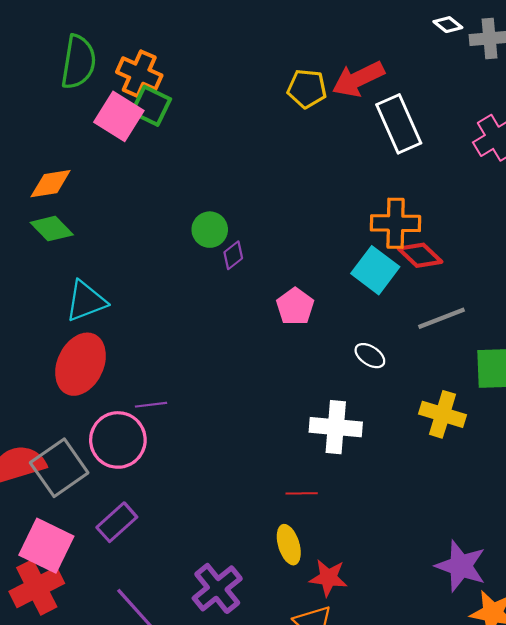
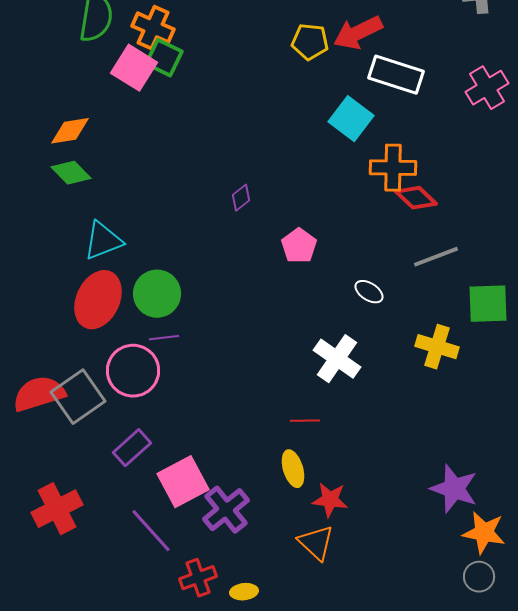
white rectangle: (399, 124) -> (396, 75), turned -48
green circle: (210, 230) -> (157, 294), moved, size x1.4
cyan square: (375, 270) -> (351, 119), moved
white cross: (336, 427) -> (337, 359), turned 30
pink square: (46, 546) -> (183, 482), moved, turned 36

